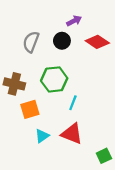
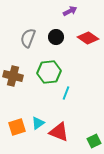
purple arrow: (74, 21) -> (70, 11), moved
orange square: (30, 109) -> (17, 127), moved
red triangle: (72, 134) -> (59, 132), moved

